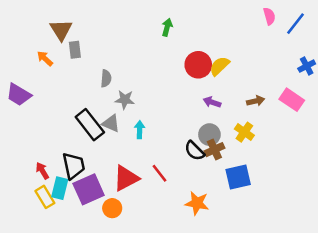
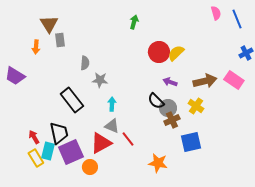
blue line: (295, 24) -> (237, 19), turned -60
orange arrow: (45, 59) -> (36, 47), turned -128
brown arrow: (256, 101) -> (205, 81), size x1.6
gray triangle: (111, 123) -> (112, 126), moved
black semicircle: (194, 151) -> (156, 101), moved

